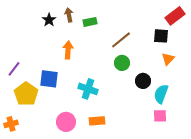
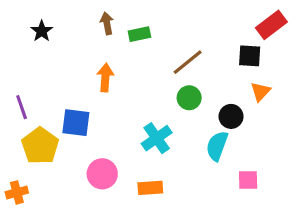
black star: (49, 20) -> (42, 31), moved
purple line: (14, 69) -> (22, 107), turned -56
black circle: (143, 81) -> (231, 116), moved
cyan cross: (88, 89) -> (157, 138), moved, turned 36
cyan semicircle: (161, 94) -> (217, 146), moved
pink circle: (66, 122) -> (102, 174), moved

